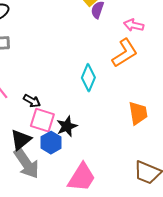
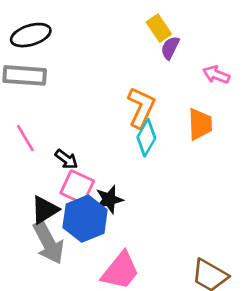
orange L-shape: (125, 53) -> (141, 107), moved, turned -40
orange trapezoid: (138, 113) -> (200, 124), moved
blue hexagon: (51, 143) -> (85, 219), size x1.5

